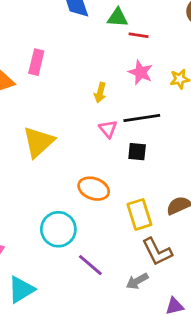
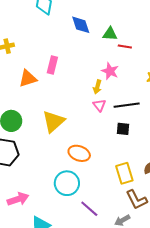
pink star: (141, 72) -> (110, 71), moved
pink triangle: (108, 129) -> (99, 105), moved
orange ellipse: (94, 189) -> (79, 153), moved

